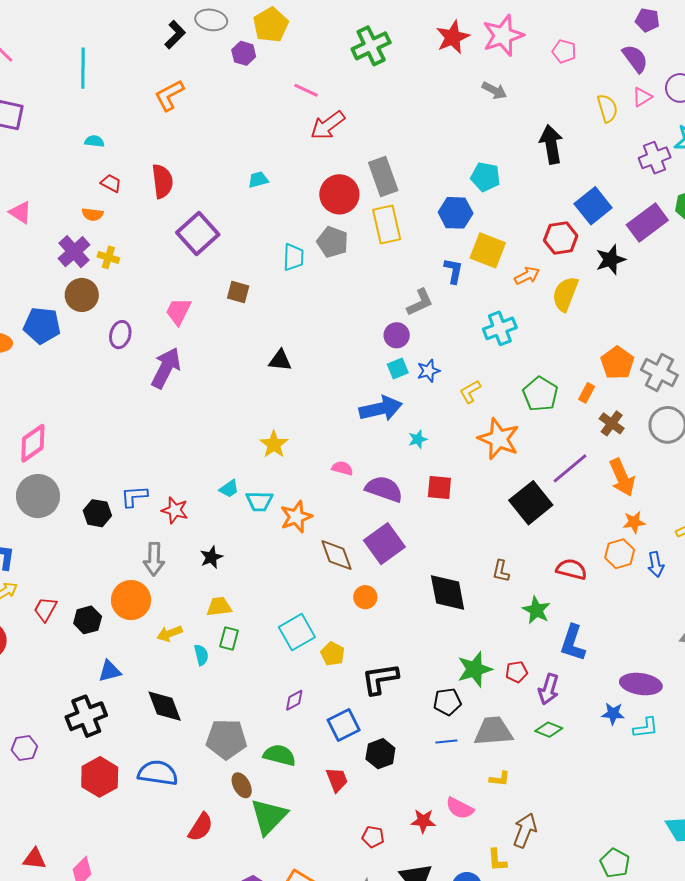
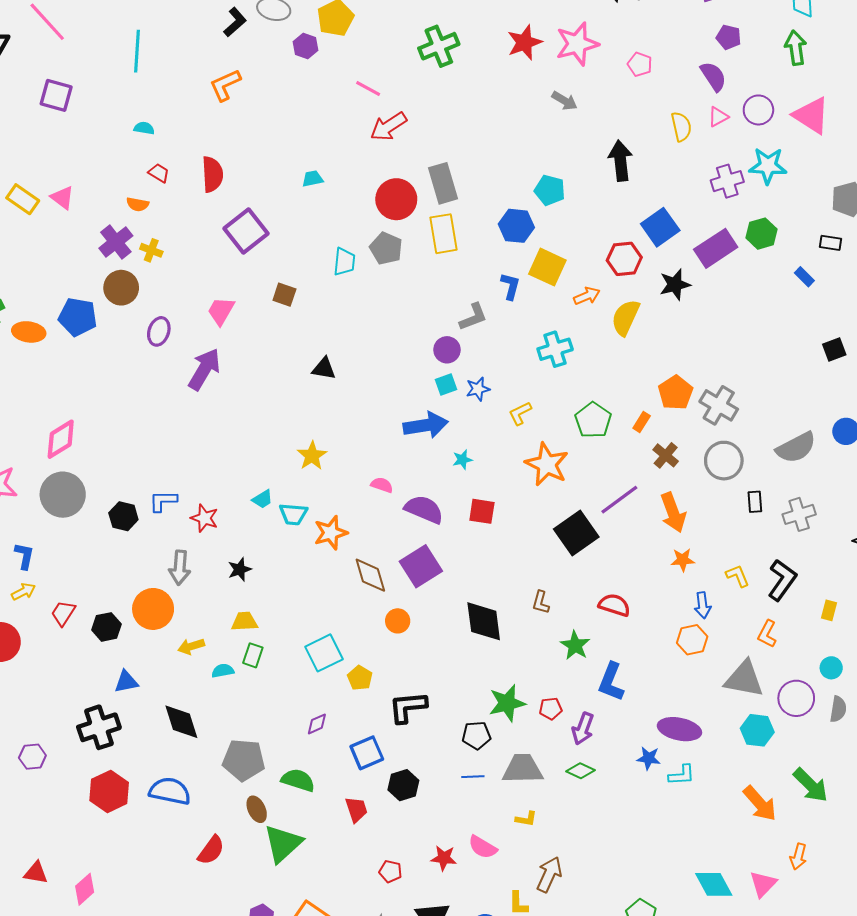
orange hexagon: (620, 554) -> (692, 640), moved
cyan semicircle: (201, 655) -> (223, 671), turned -90

